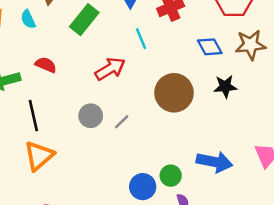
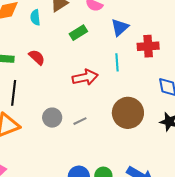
green rectangle: (84, 20) -> (78, 33), size x0.7
gray circle: (91, 116) -> (52, 118), moved

